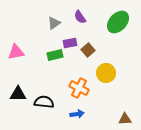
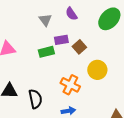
gray triangle: (54, 23) -> (45, 20), turned -32
black semicircle: (44, 102) -> (35, 99), turned 72

